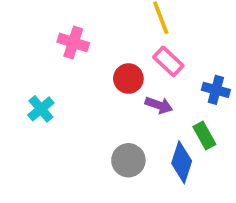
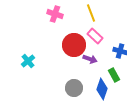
pink cross: (73, 42) -> (55, 14), moved
red circle: (128, 79) -> (74, 45), size x1.5

